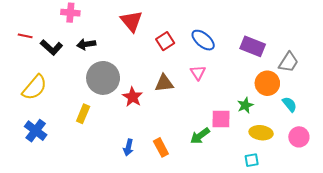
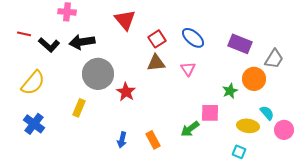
black arrow: (86, 44) -> (82, 42), size x1.4
brown triangle: (164, 83) -> (156, 63), moved
cyan semicircle: (289, 104) -> (267, 113), moved
green star: (245, 105) -> (230, 91), moved
cyan square: (252, 160) -> (239, 152), turned 32

